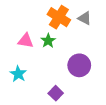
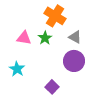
gray triangle: (85, 18) -> (75, 37), moved

